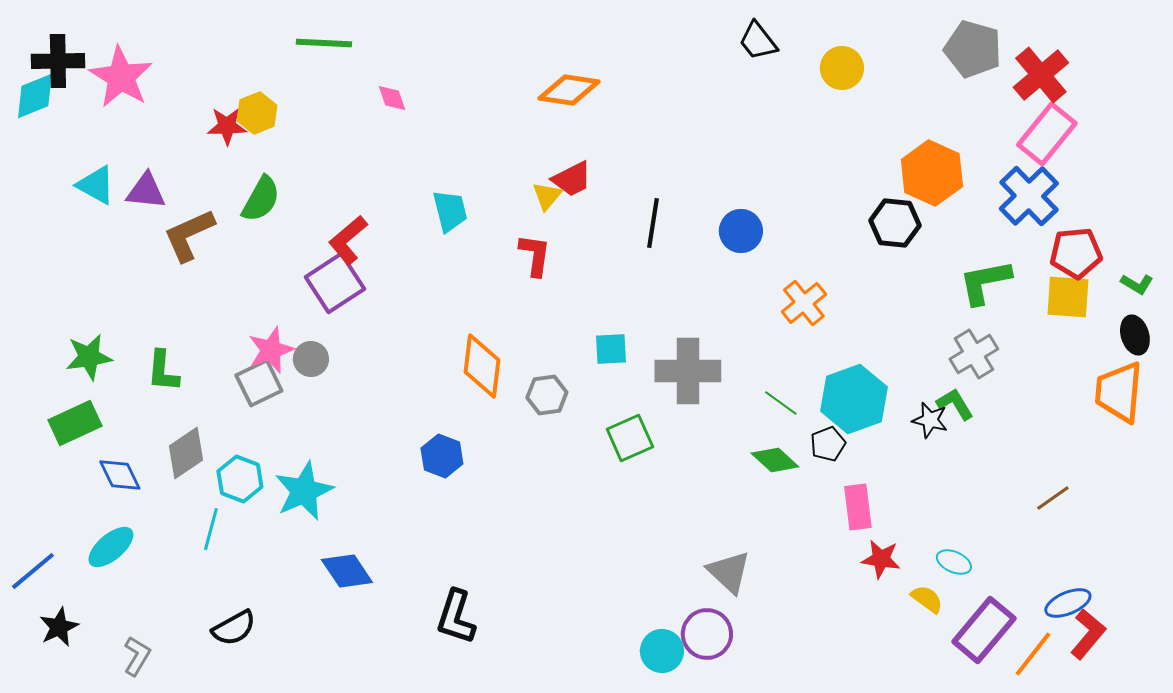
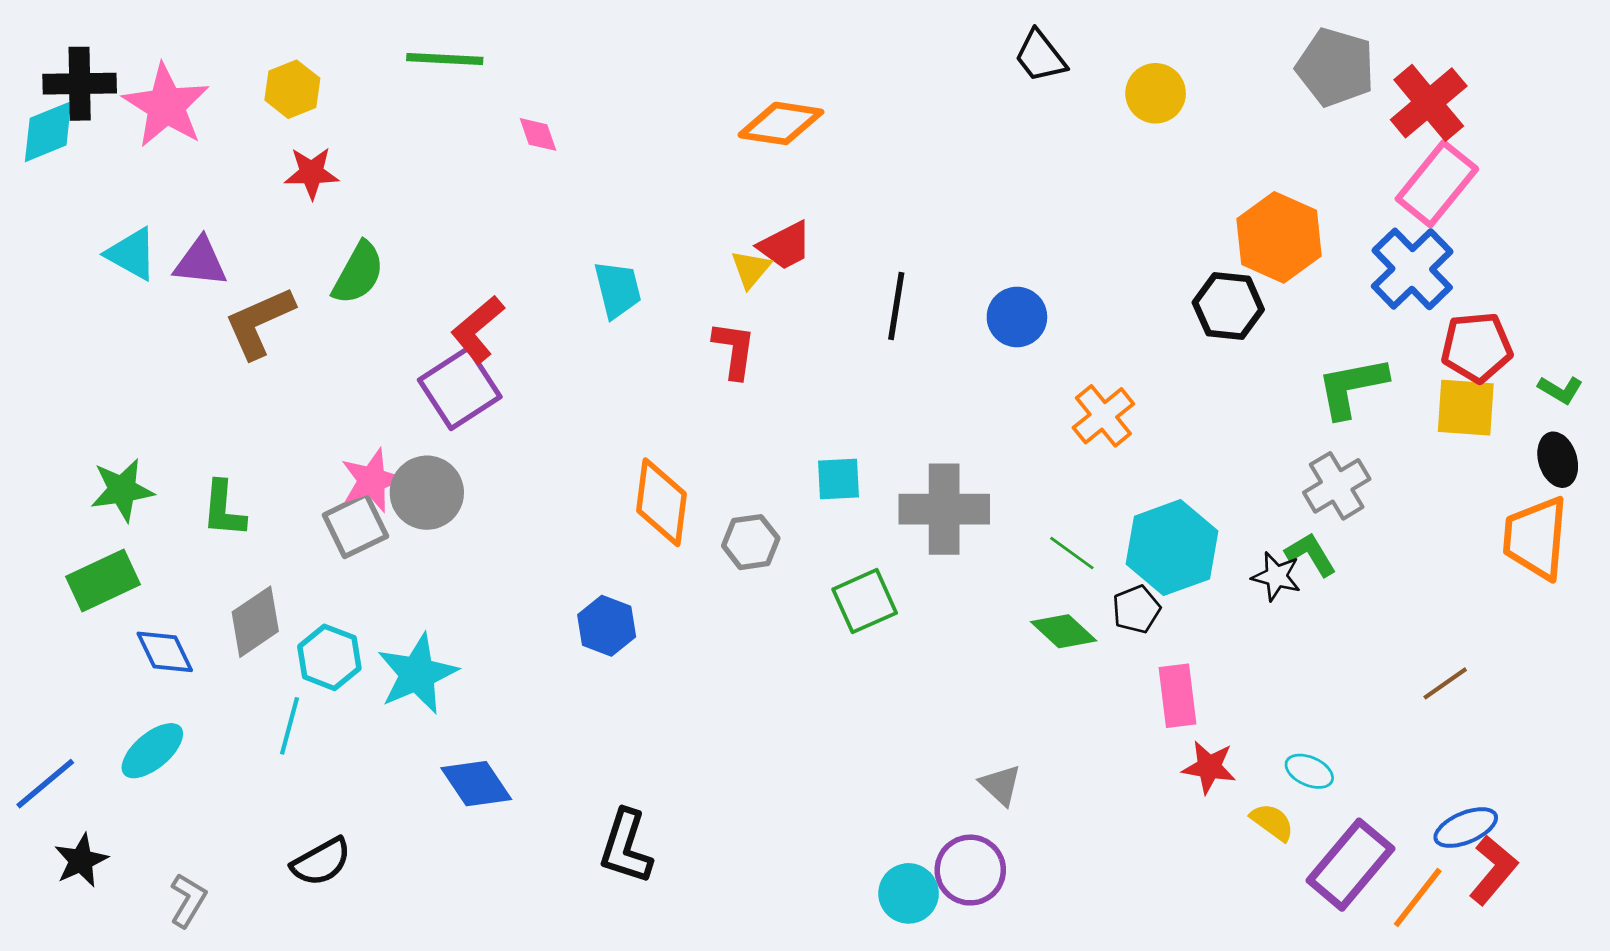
yellow hexagon: (257, 113) -> (292, 89), moved
gray circle: (311, 359) -> (427, 493), size x1.5
gray triangle: (729, 572) -> (1000, 785), size x0.7

